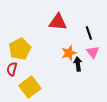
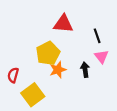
yellow pentagon: (20, 49) -> (48, 53), moved
orange star: (69, 53) -> (58, 70), moved

